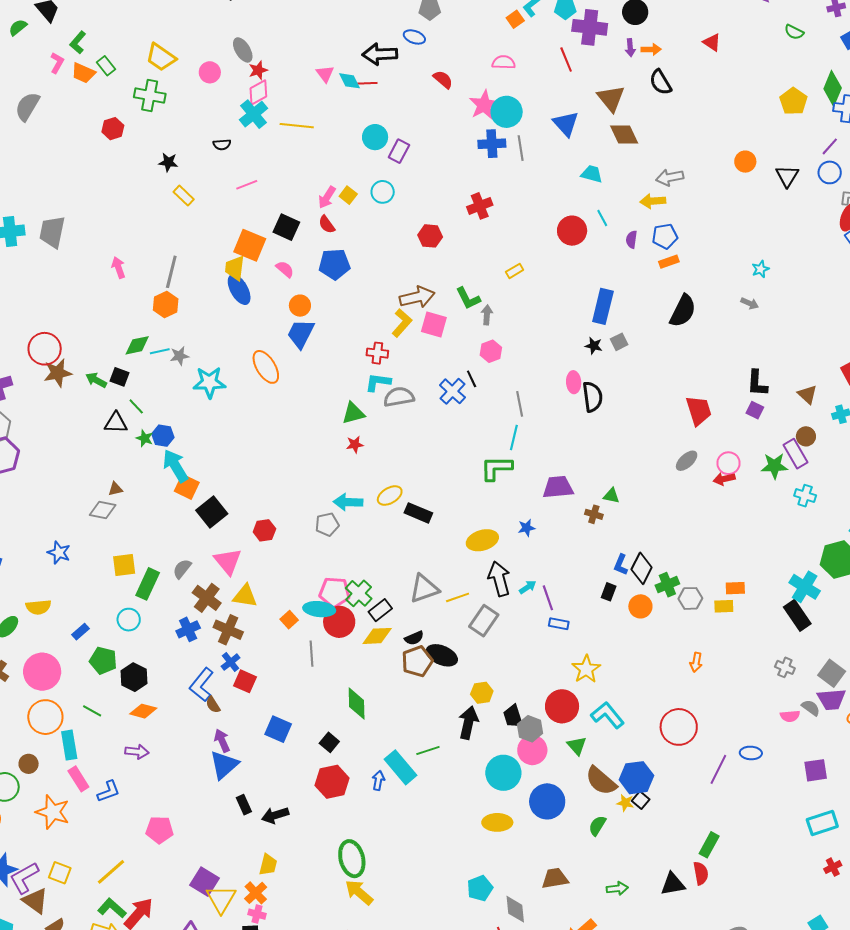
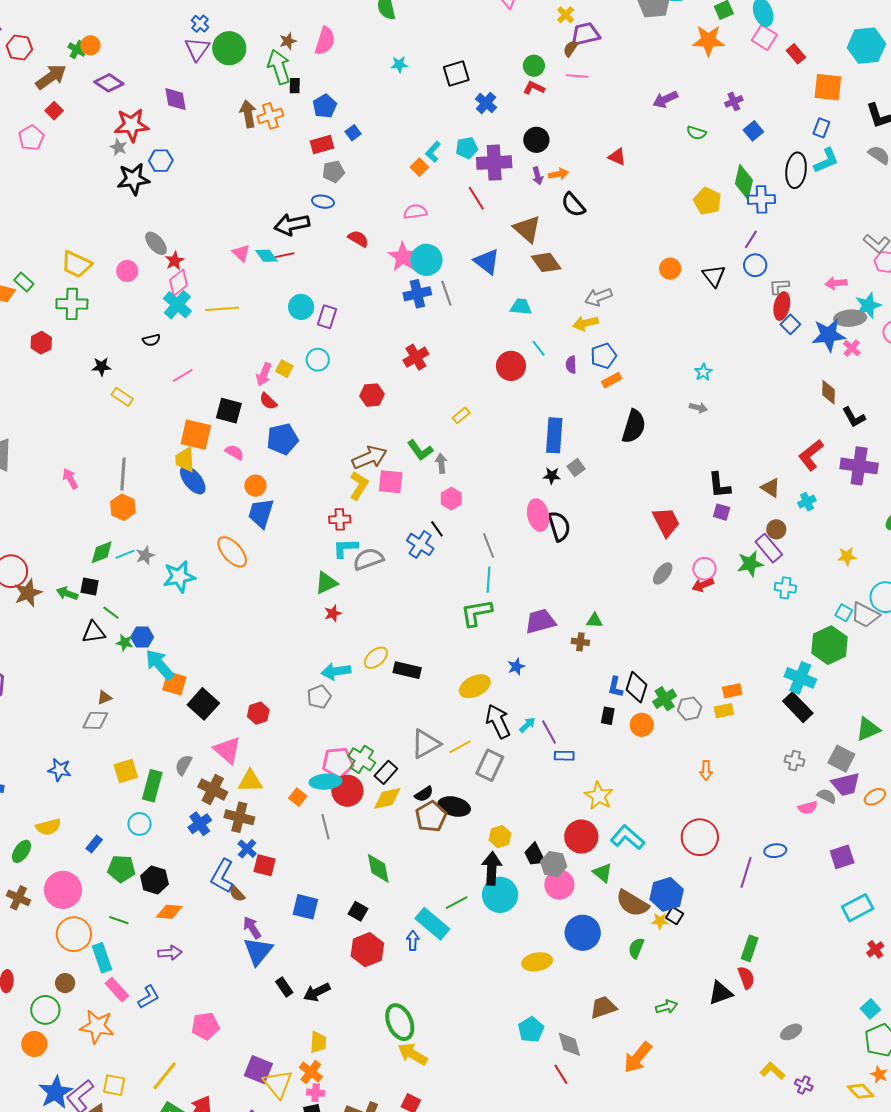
pink ellipse: (574, 382) -> (538, 515), size x1.4
cyan circle: (503, 773) -> (500, 895), moved

